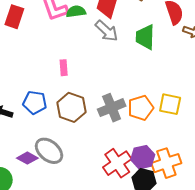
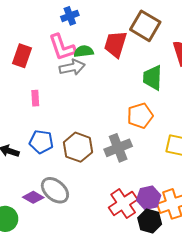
gray arrow: (107, 31) -> (72, 67), moved, turned -55
pink rectangle: (64, 68) -> (35, 98), moved
orange pentagon: (141, 108) -> (140, 116), moved

